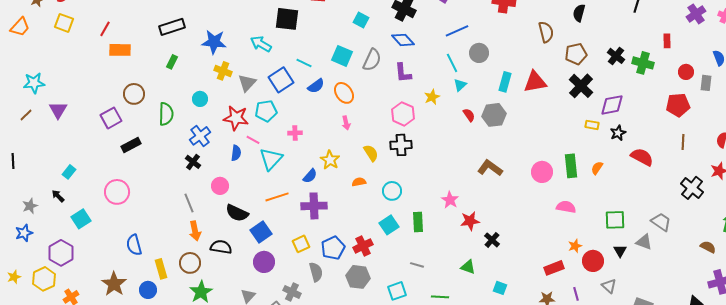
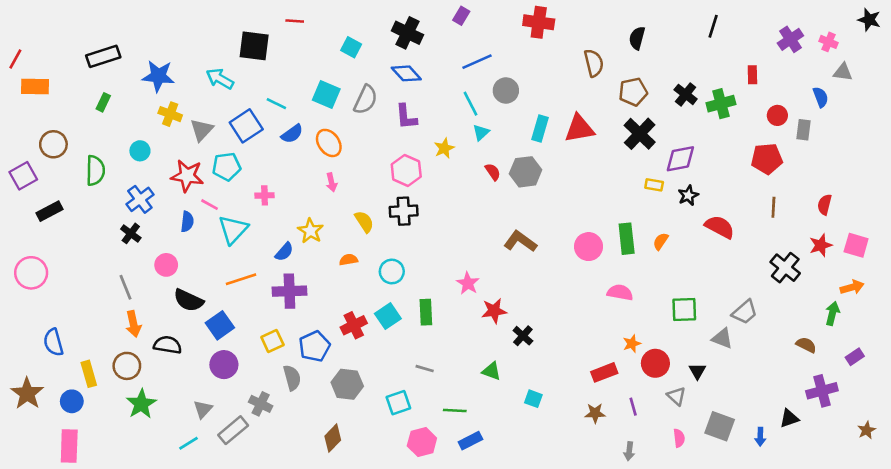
green cross: (643, 63) -> (721, 104), turned -30
gray trapezoid: (661, 222) -> (745, 312), turned 105
red cross: (363, 246) -> (354, 325), moved
black triangle: (620, 251) -> (697, 371), moved

